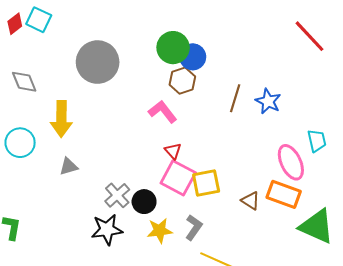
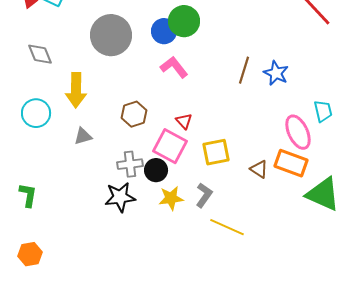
blue circle: (193, 57) -> (164, 31), moved
brown hexagon: (182, 81) -> (134, 114), moved
pink L-shape: (163, 112) -> (174, 67), moved
pink square: (178, 178) -> (170, 146), moved
gray cross: (117, 195) -> (130, 164), turned 35

